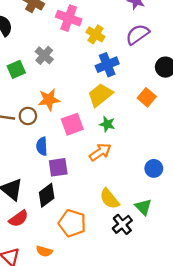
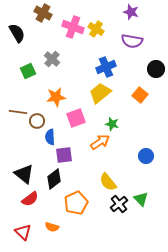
yellow cross: (96, 34) -> (96, 29), moved
purple semicircle: (137, 34) -> (132, 41), turned -135
brown circle: (28, 116) -> (37, 121), moved
green star: (107, 124) -> (112, 124), moved
green triangle: (143, 207) -> (141, 199), moved
orange pentagon: (72, 223) -> (76, 203), turned 30

